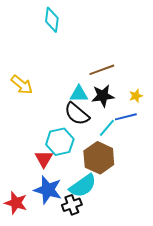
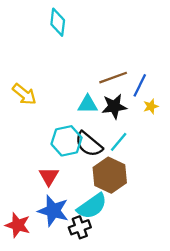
black semicircle: (77, 114) -> (89, 144), moved
blue line: (126, 117) -> (140, 85), moved, turned -50
cyan hexagon: (60, 142) -> (67, 141), moved

